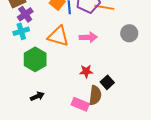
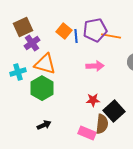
cyan cross: (21, 31) -> (18, 72), moved
orange triangle: (58, 36) -> (45, 64), moved
black square: (107, 82) -> (114, 111), size x1.5

